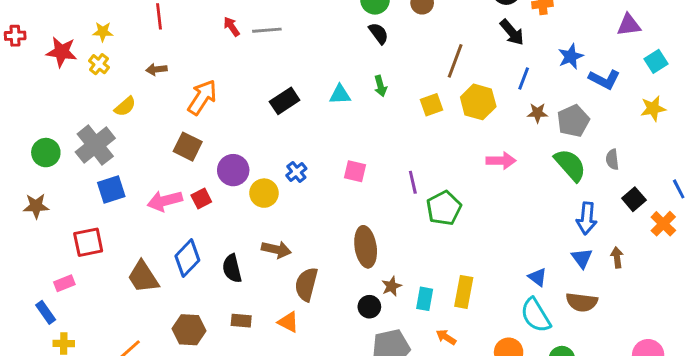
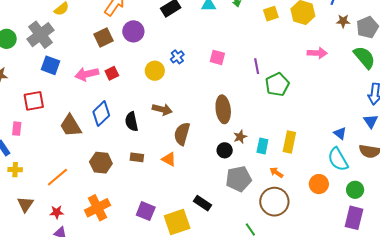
brown square: (188, 147) -> (104, 37), turned 36
purple circle: (233, 170) -> (133, 31), moved
blue square: (111, 189) -> (51, 65), turned 36
pink rectangle: (64, 283) -> (17, 129), turned -64

